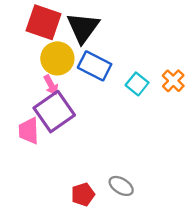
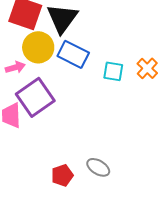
cyan square: (137, 84) -> (113, 71), turned -30
pink arrow: (51, 85) -> (15, 67), moved, turned -78

